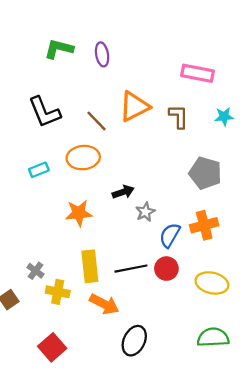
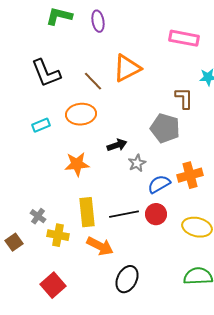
brown L-shape: (179, 117) -> (184, 98), moved
gray pentagon: (205, 173) -> (165, 128), moved
blue semicircle: (170, 235) -> (159, 184), turned 30

